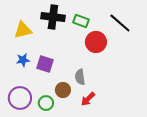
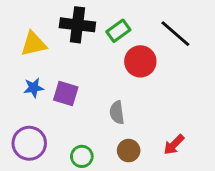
green rectangle: (81, 21) -> (118, 31), turned -56
brown circle: (63, 90) -> (129, 151), moved
red arrow: (88, 99) -> (174, 145), moved
green circle: (46, 103) -> (82, 156), moved

